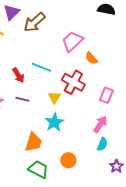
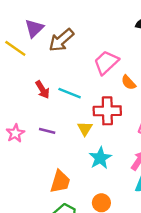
red arrow: (18, 75) -> (42, 90), moved
red cross: (73, 82) -> (107, 111), turned -30
cyan star: (54, 122) -> (100, 158), moved

